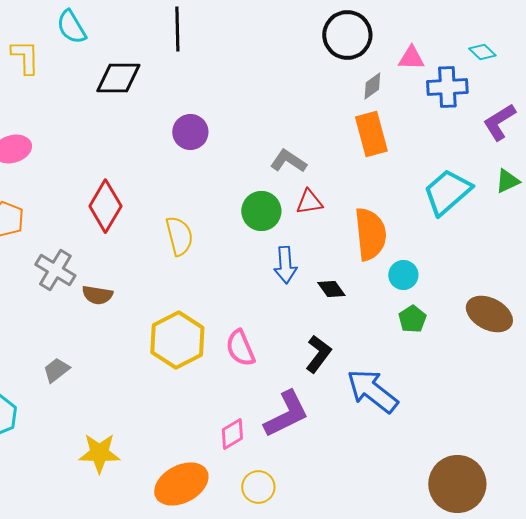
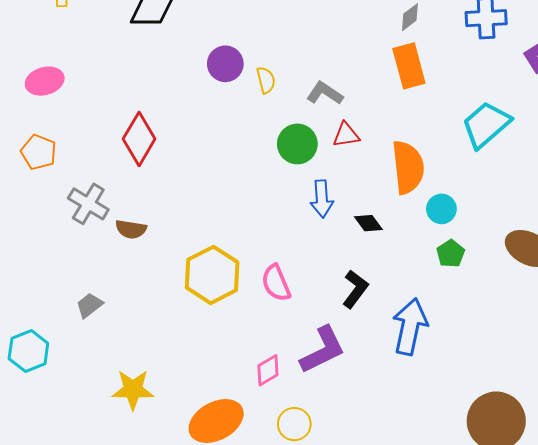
yellow semicircle: (179, 236) -> (266, 80), moved, size x0.7
blue arrow: (372, 391) -> (410, 327), turned 64

